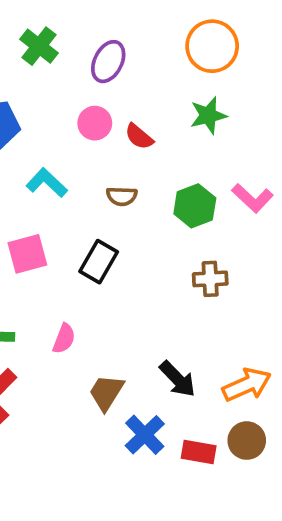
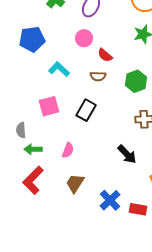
red semicircle: (139, 137) -> (105, 55), moved
black arrow: (177, 379) -> (127, 154), moved
brown trapezoid: (106, 392) -> (75, 183), moved

